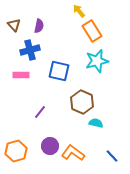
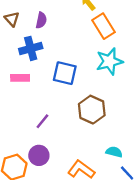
cyan semicircle: (96, 123) -> (114, 152), moved
purple circle: (50, 146) -> (39, 155), moved

